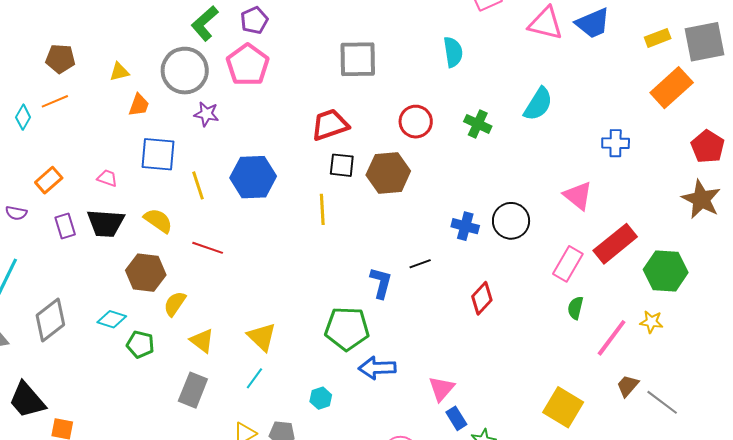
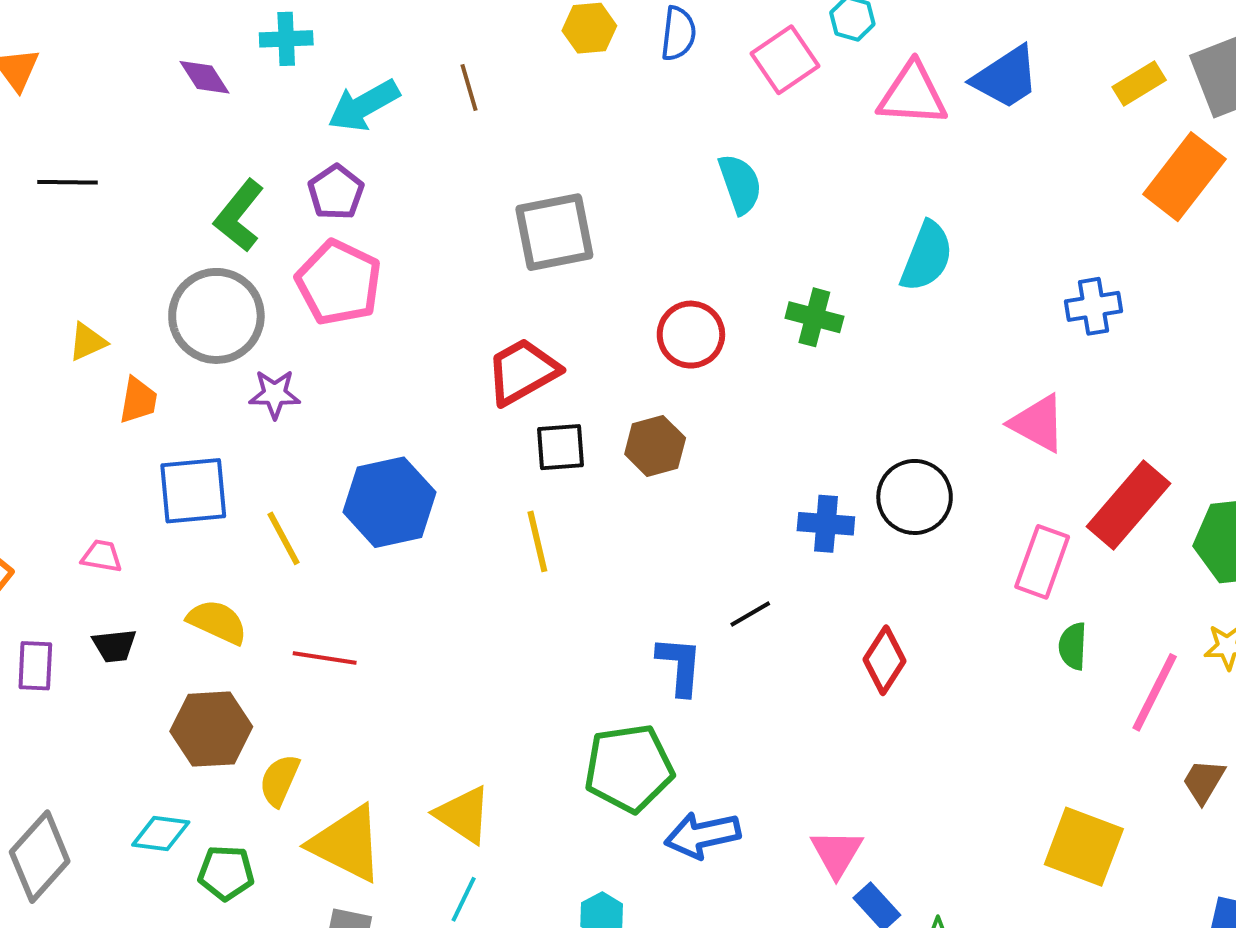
brown hexagon: (388, 173) -> (655, 446), size x0.7
black trapezoid: (106, 223) -> (114, 646), size x0.6
purple rectangle: (65, 226) -> (35, 666), turned 30
yellow triangle: (202, 341) -> (347, 844), size x1.6

